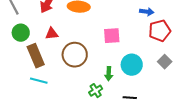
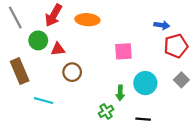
green circle: (21, 33) -> (38, 40), moved
brown circle: (75, 55) -> (72, 72), moved, size x0.7
brown rectangle: (36, 56) -> (20, 71), moved

